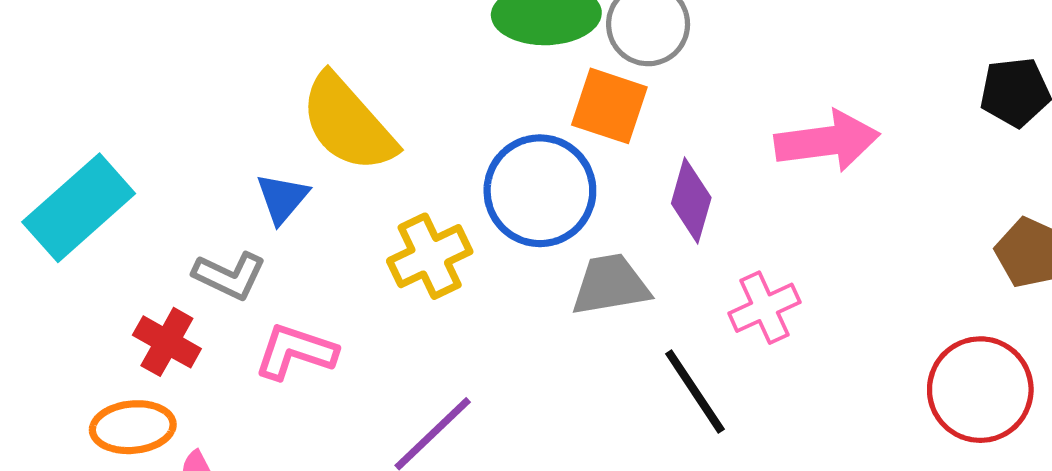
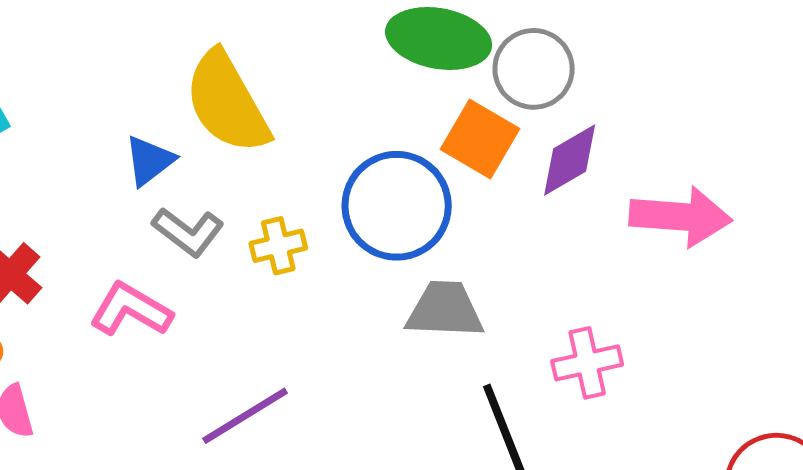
purple diamond: (691, 201) -> (570, 160), moved, turned 32
yellow cross: (430, 256) -> (278, 246), size x0.7
gray L-shape: (229, 276) -> (188, 232), moved

